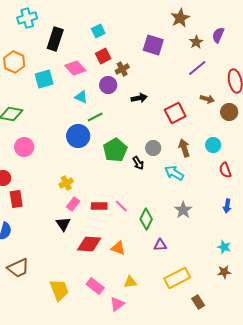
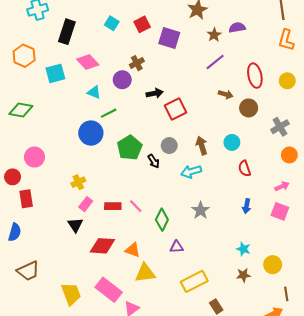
cyan square: (98, 31) -> (112, 23), turned -32
purple semicircle: (218, 35) -> (237, 28), turned 56
red square: (103, 56) -> (142, 24), moved
red square: (175, 113) -> (175, 109), moved
pink circle: (24, 147) -> (34, 157), moved
cyan arrow: (174, 173) -> (191, 172), turned -48
yellow triangle: (130, 282) -> (145, 273), moved, size x1.5
pink rectangle: (95, 286) -> (109, 290), size x1.4

